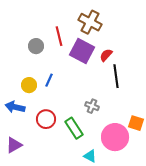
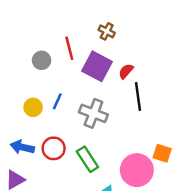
brown cross: (90, 22) -> (107, 31), size x0.6
gray cross: (92, 106) -> (93, 113), moved, size x1.6
blue arrow: (15, 107) -> (22, 147), moved

